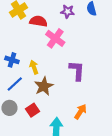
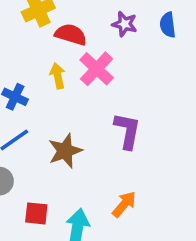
yellow arrow: (34, 67) -> (58, 76), moved
red square: (32, 110) -> (36, 213), moved, turned 32

